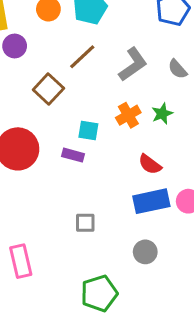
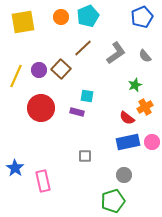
purple circle: (15, 46) -> (39, 70), moved
orange cross: (128, 115) -> (145, 107), moved
green pentagon: (99, 293) -> (113, 201), moved

